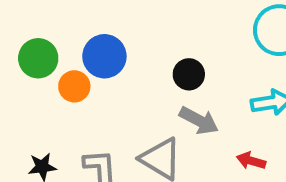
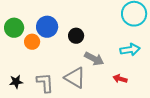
black circle: (189, 74) -> (76, 36), moved

